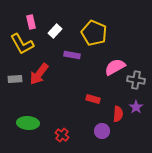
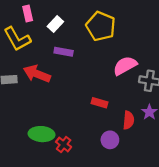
purple rectangle: (72, 55) -> (64, 52), moved
red arrow: (39, 74) -> (37, 74), turned 75
green ellipse: (28, 123) -> (42, 134), moved

